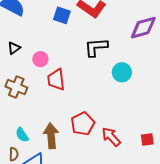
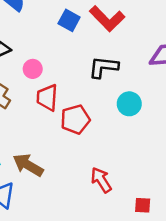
red pentagon: (83, 124) -> (75, 119), moved
brown arrow: (51, 136) -> (28, 165), turned -65
red square: (147, 139) -> (143, 205), moved

